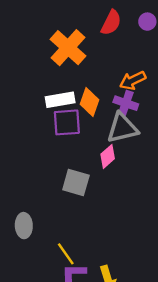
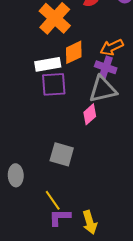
orange diamond: (90, 102) -> (74, 52), moved, turned 45
gray square: (76, 182) -> (62, 154), moved

